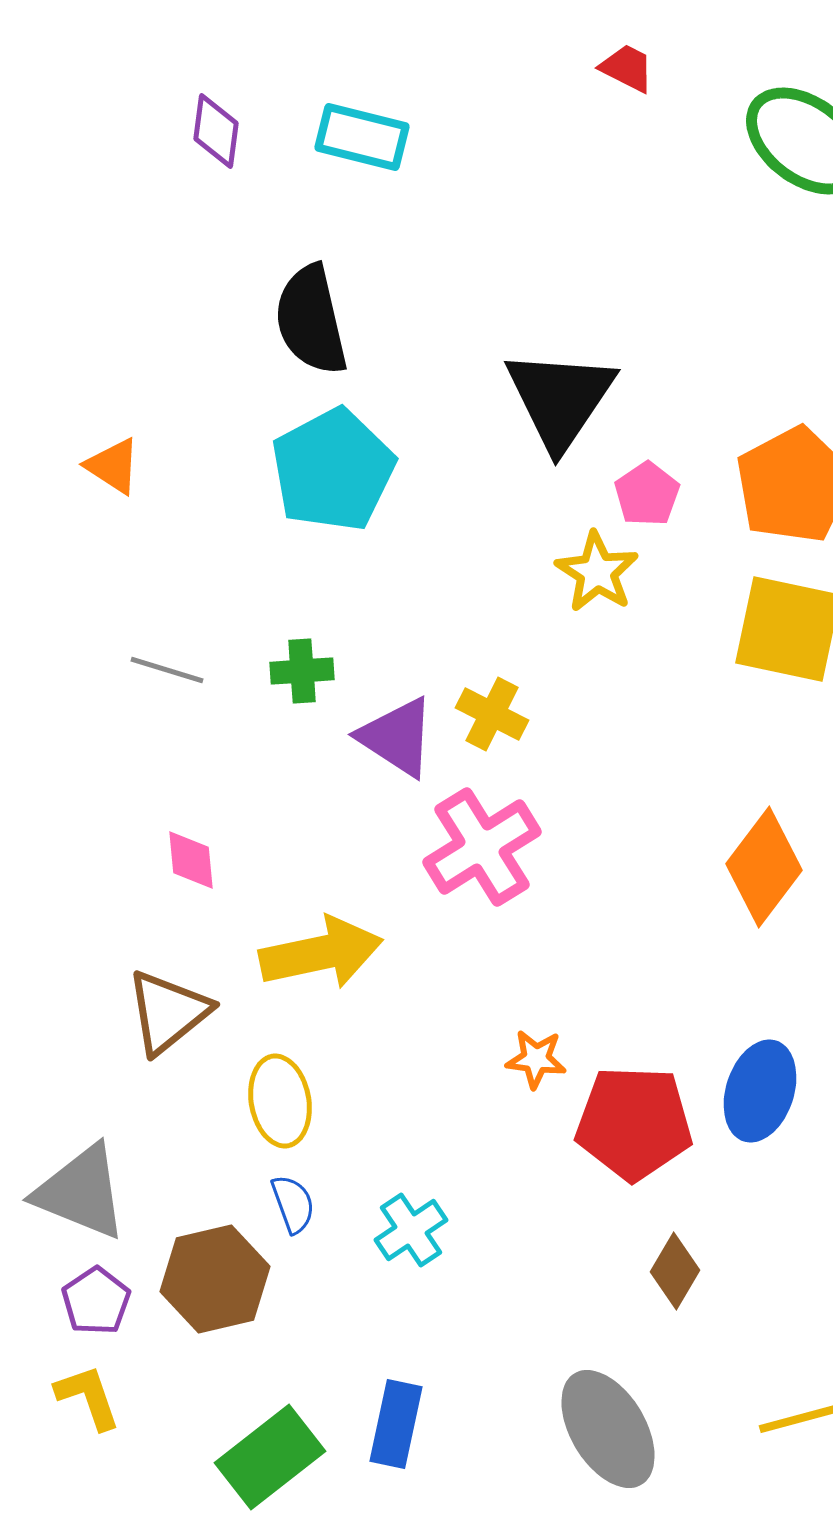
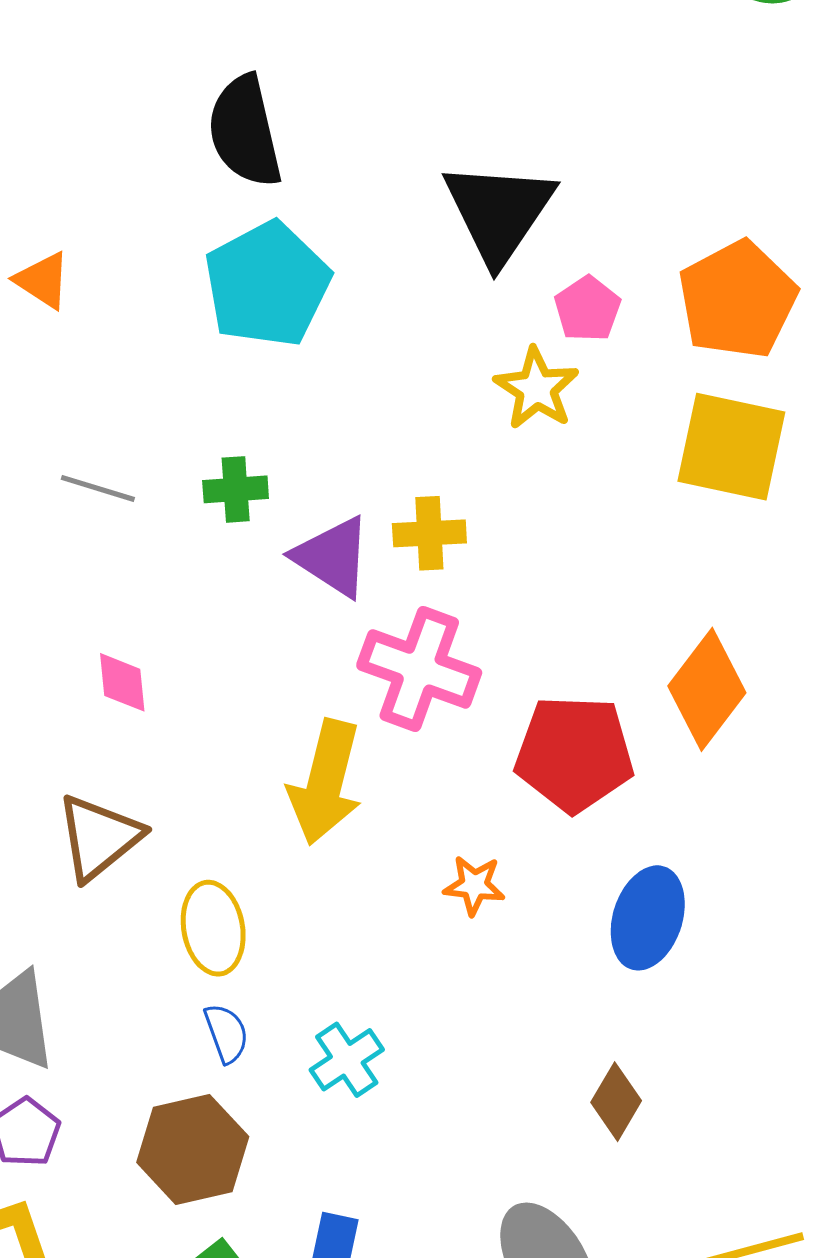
yellow cross: (492, 714) -> (429, 533), turned -30
pink cross: (482, 847) -> (419, 669), turned -38
yellow arrow: (321, 953) -> (325, 782), moved, turned 116
blue ellipse: (760, 1091) -> (648, 918), moved
red pentagon: (634, 1123) -> (574, 754), moved
brown hexagon: (215, 1279) -> (193, 1150), moved

